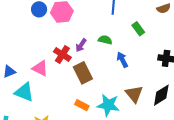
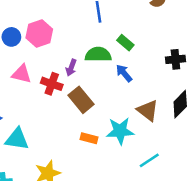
green rectangle: (138, 29) -> (125, 43), moved
green semicircle: (105, 40) -> (98, 55), size x1.5
pink triangle: (40, 68) -> (22, 74), moved

